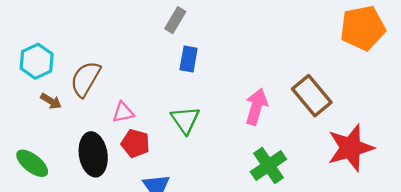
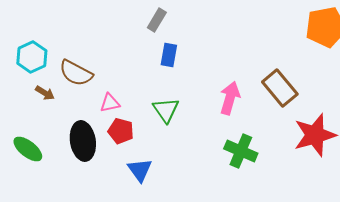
brown semicircle: (85, 79) -> (76, 73), turned -92
green cross: (268, 165) -> (241, 151), turned -32

